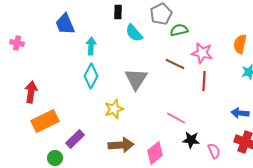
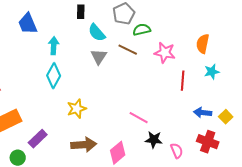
brown line: (175, 64) -> (128, 50), moved
gray triangle: (136, 79) -> (99, 57), moved, size x0.7
red line: (204, 81) -> (183, 81), moved

